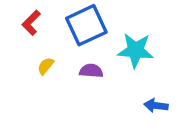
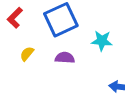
cyan star: (136, 50) -> (102, 41), size x0.7

